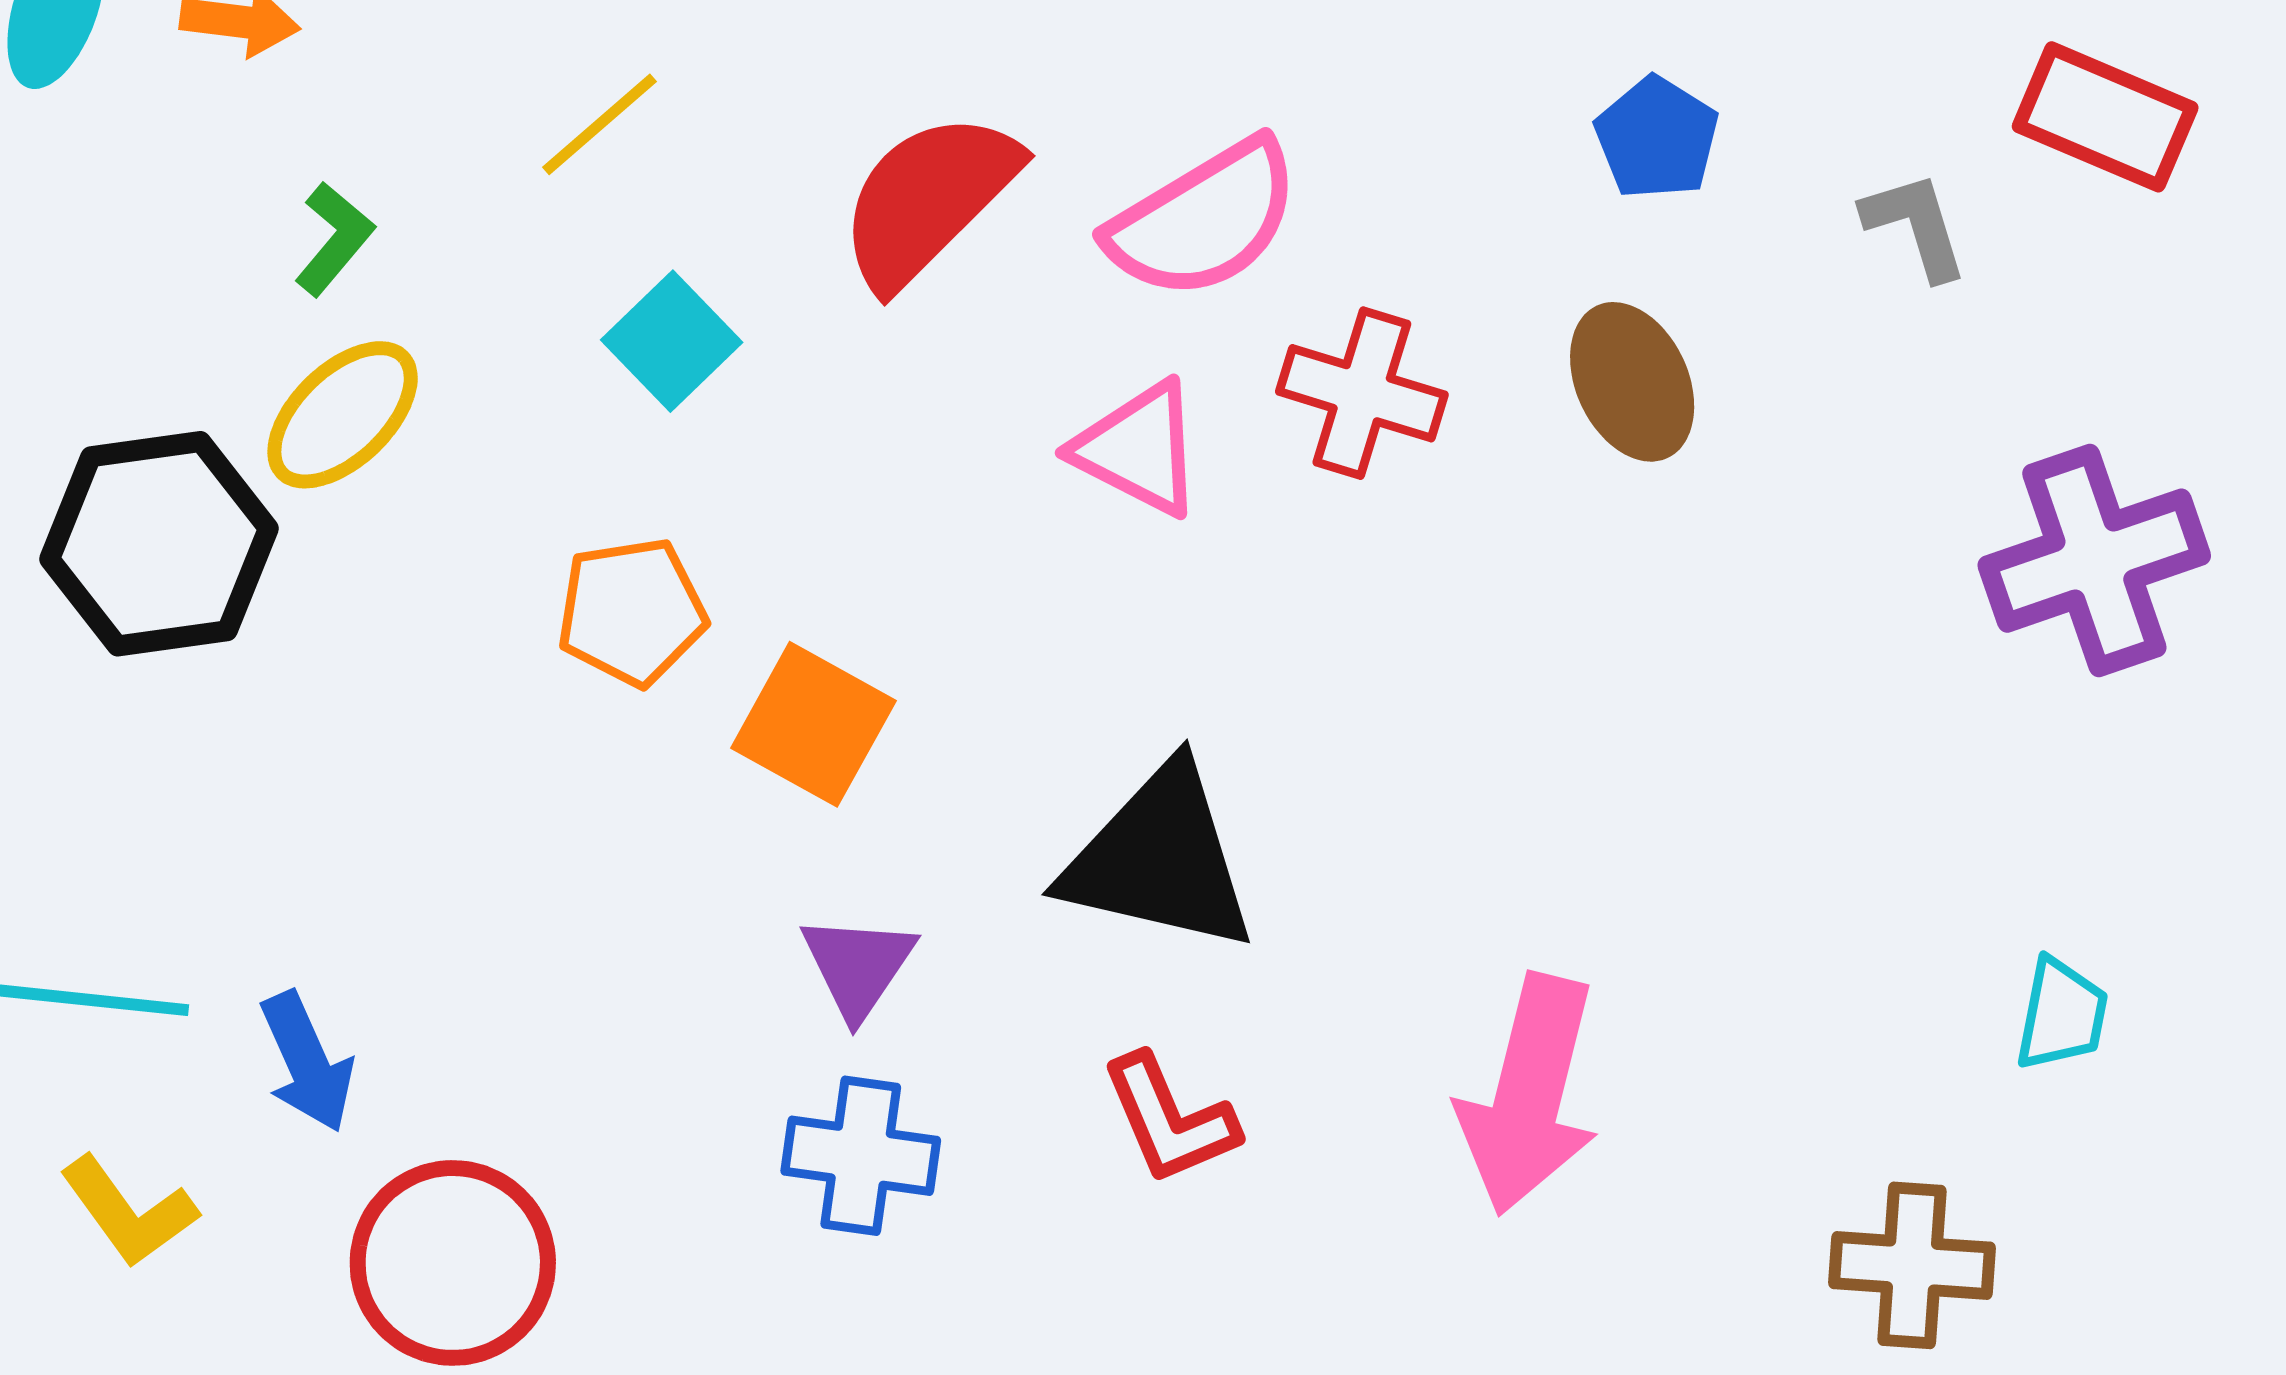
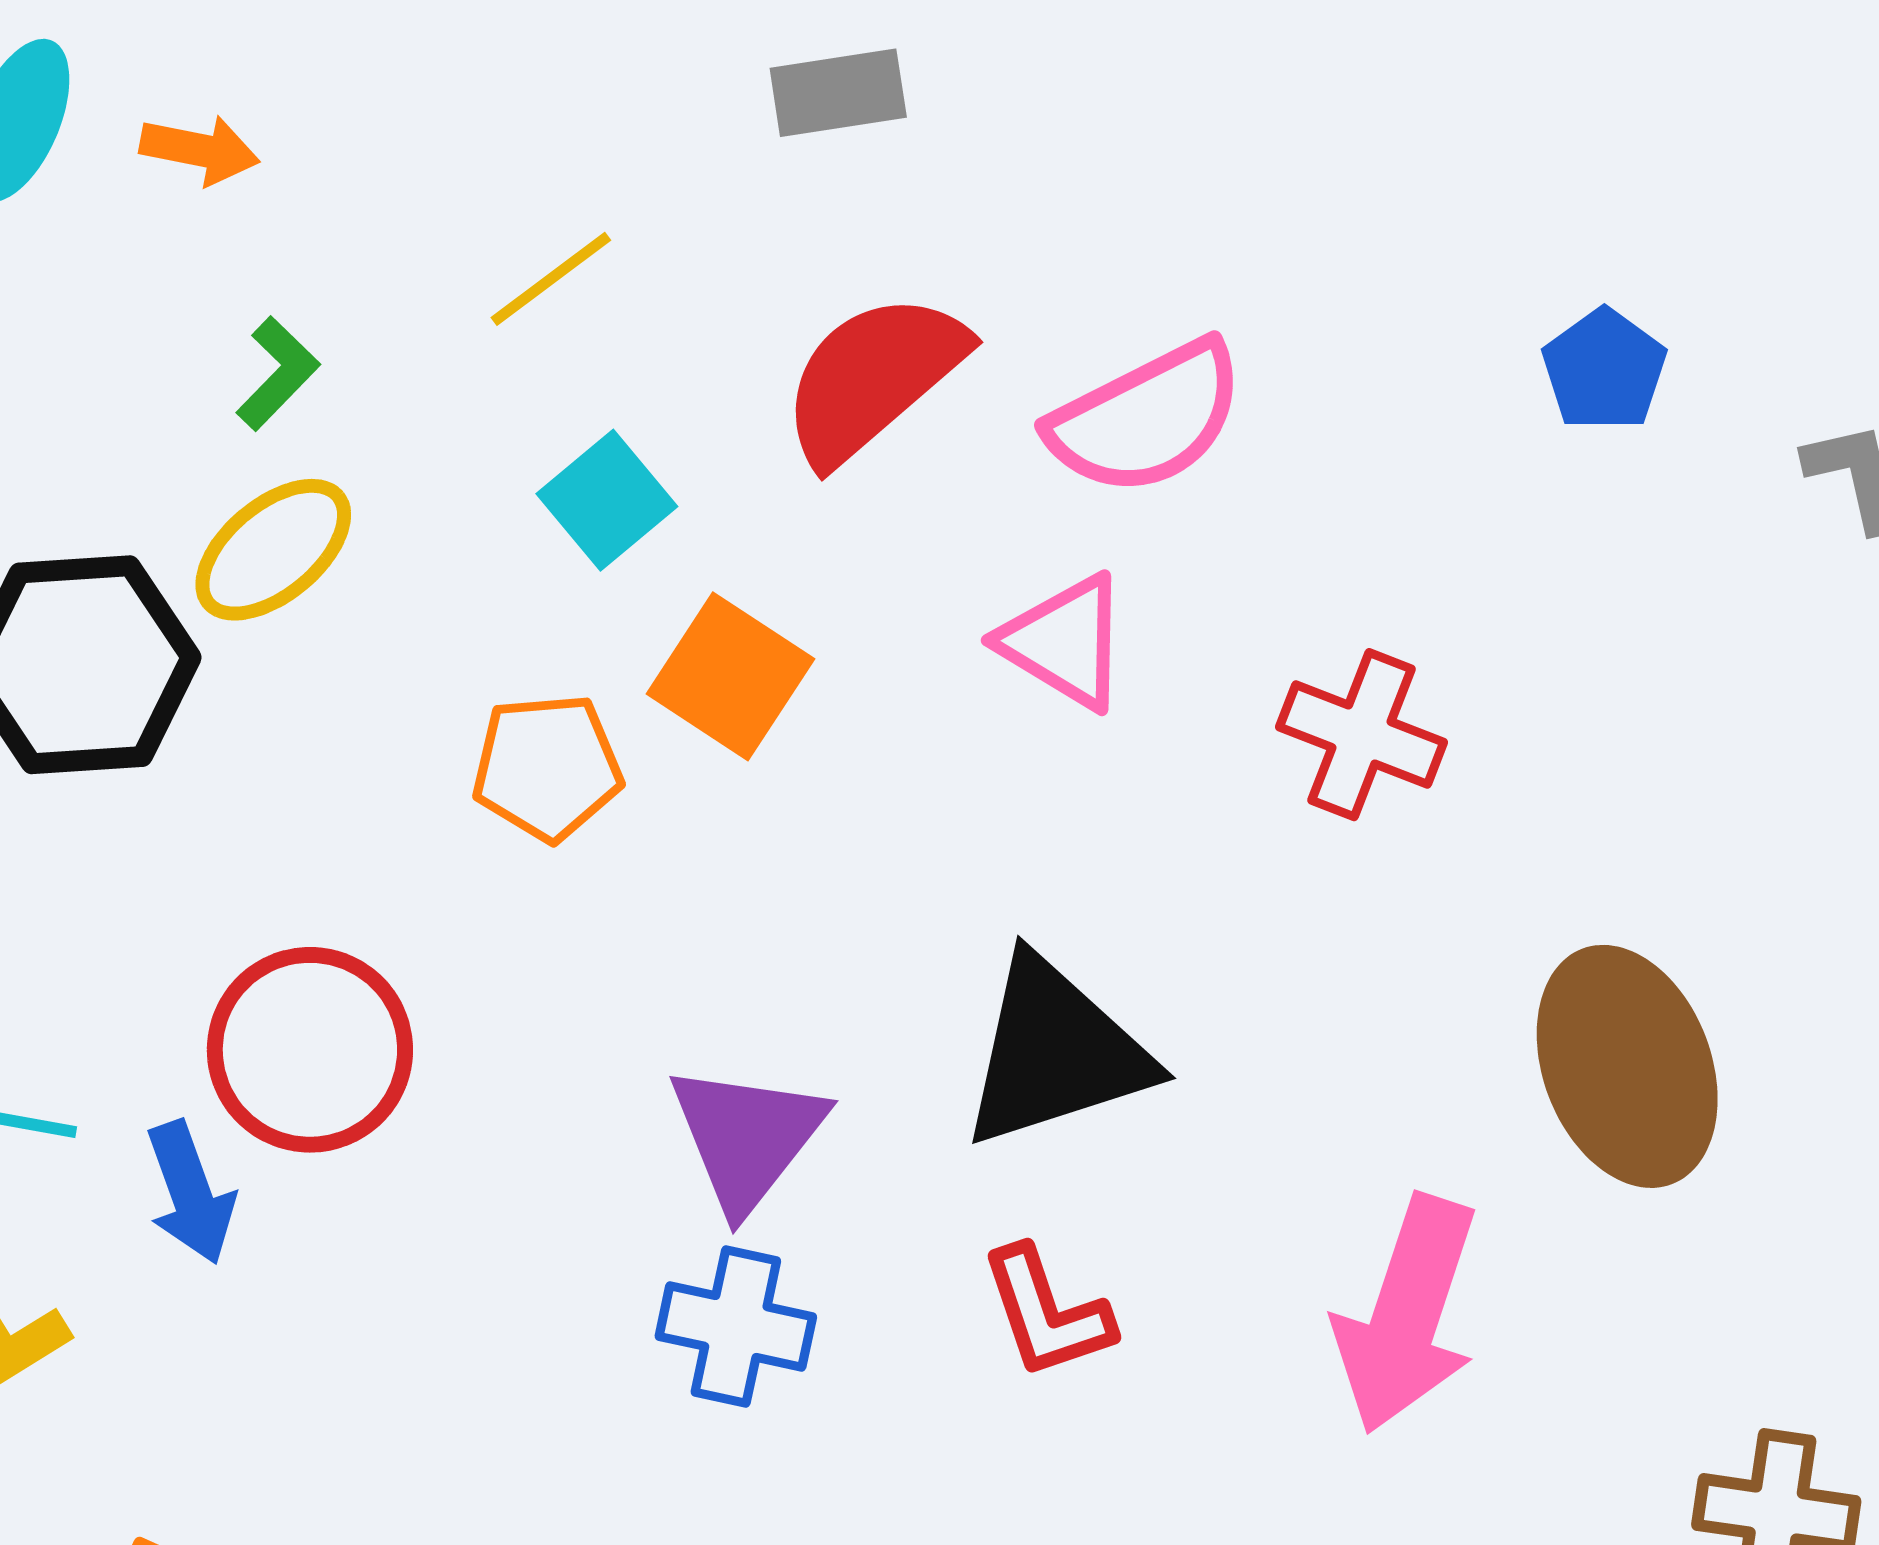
brown ellipse: (1632, 382) -> (1627, 1066), moved, size x1.5
red cross: (1362, 393) -> (1362, 735), moved
orange square: (813, 724) -> (730, 676), moved
black triangle: (1159, 859) -> (1055, 1052), turned -35
purple triangle: (858, 966) -> (747, 1137), size x1.4
red circle: (453, 1263) -> (310, 1050), moved

